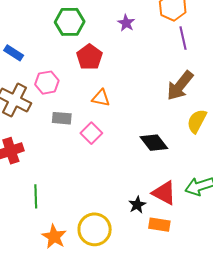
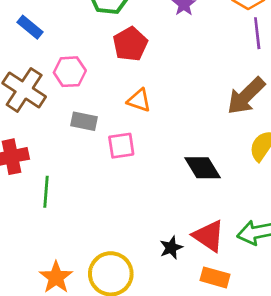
pink square: (91, 133) -> (121, 146), turned 30
green line: (36, 196) -> (46, 192), moved
orange rectangle: (159, 225) -> (215, 277), moved

